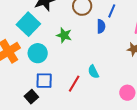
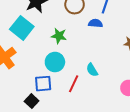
blue semicircle: (101, 26) -> (96, 23), turned -80
cyan circle: (38, 53) -> (55, 62), moved

